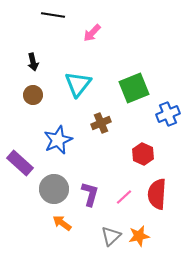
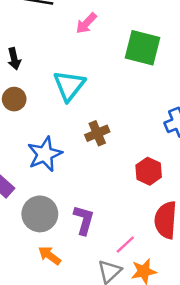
green square: (134, 88) -> (142, 48), moved, turned 36
pink line: (124, 197) -> (125, 244), moved

